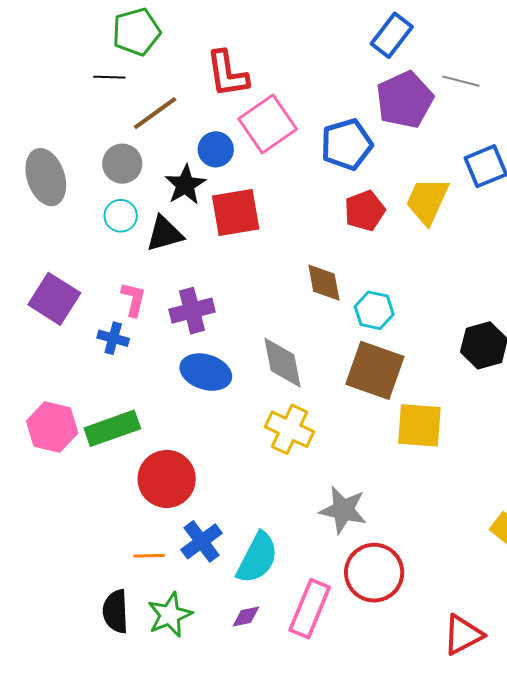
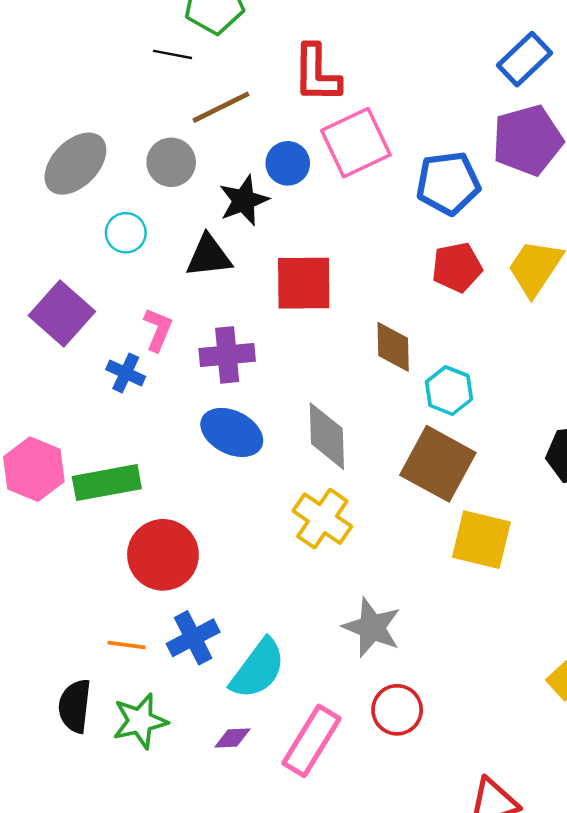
gray ellipse: (46, 177) -> (75, 164), turned 54
red square: (236, 213) -> (304, 283), moved
cyan circle: (121, 216) -> (126, 233), moved
red circle: (374, 573) -> (397, 710), size x0.7

